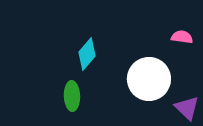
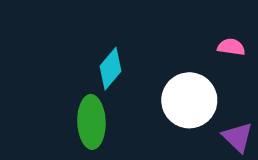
green ellipse: (72, 96) -> (91, 122), size x1.4

